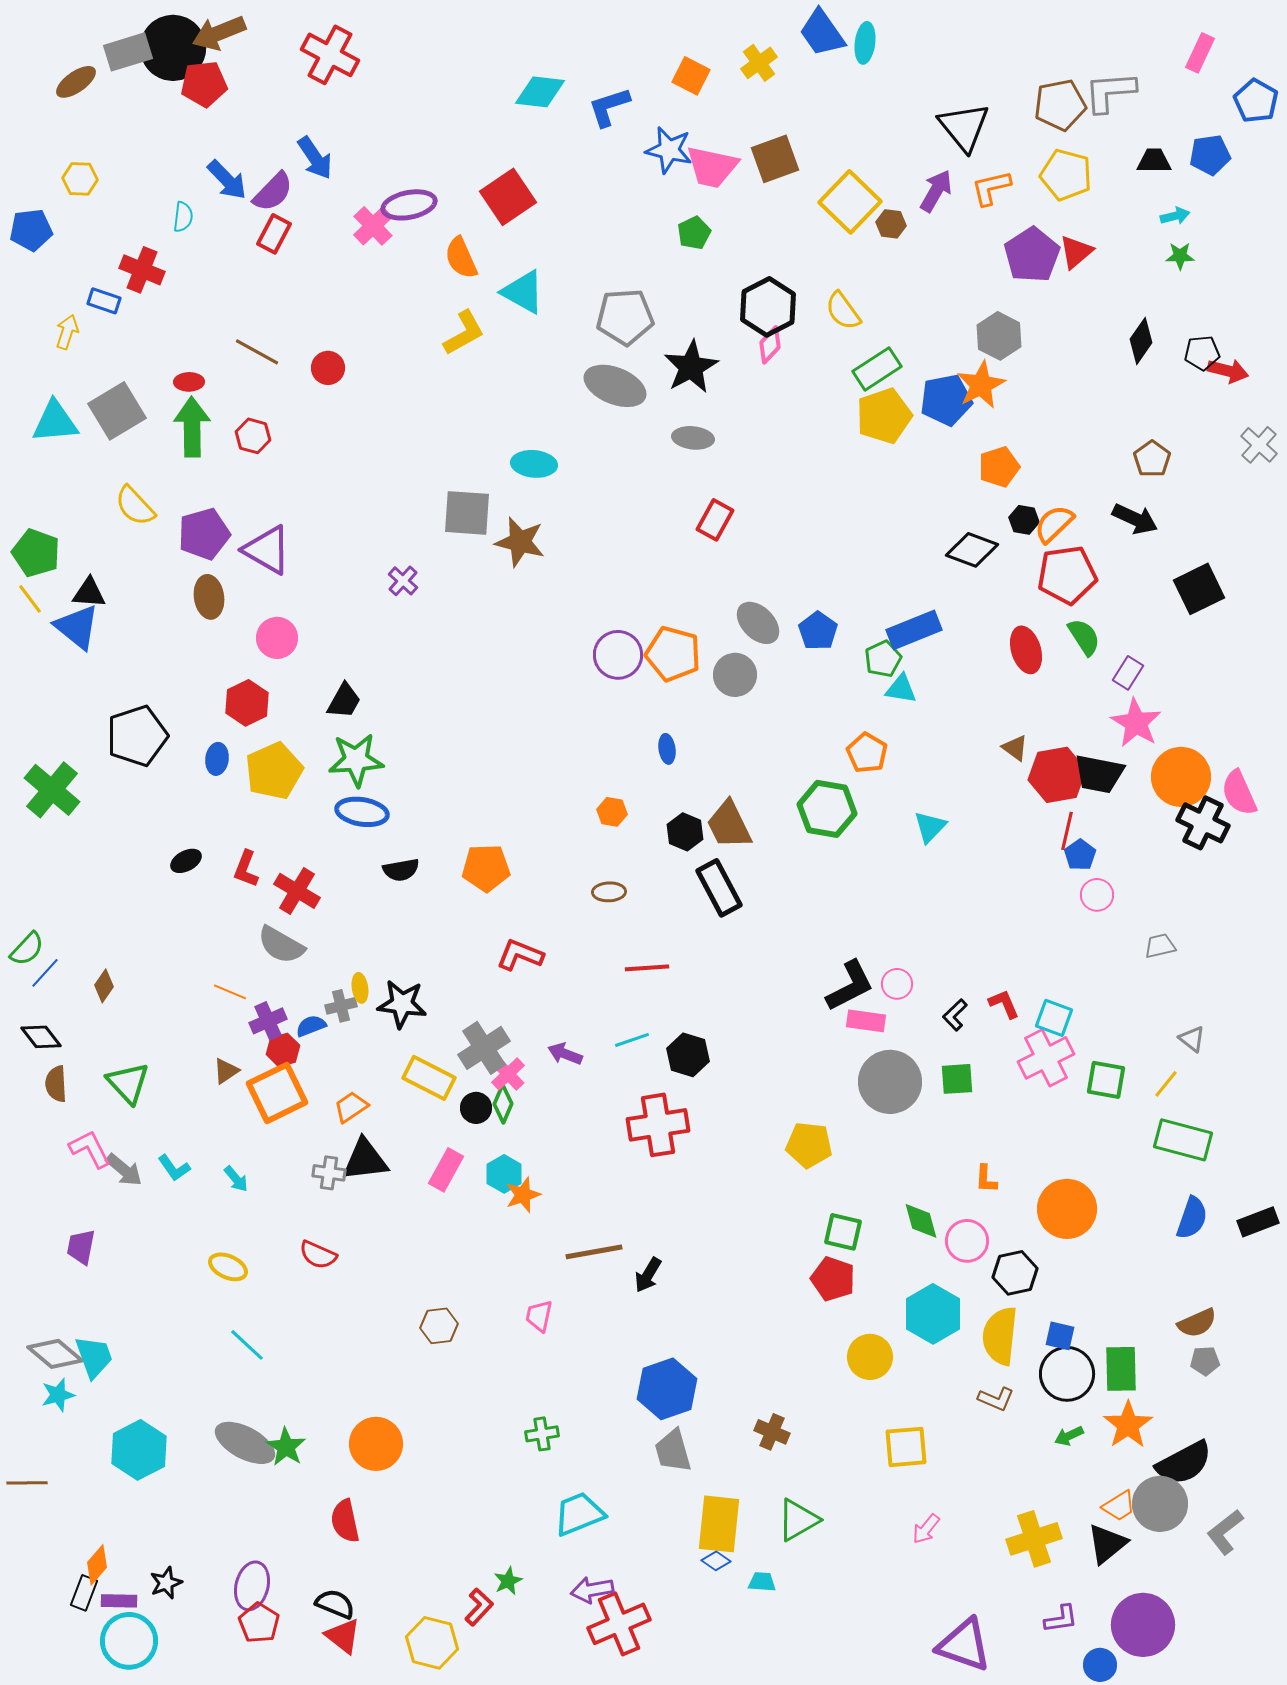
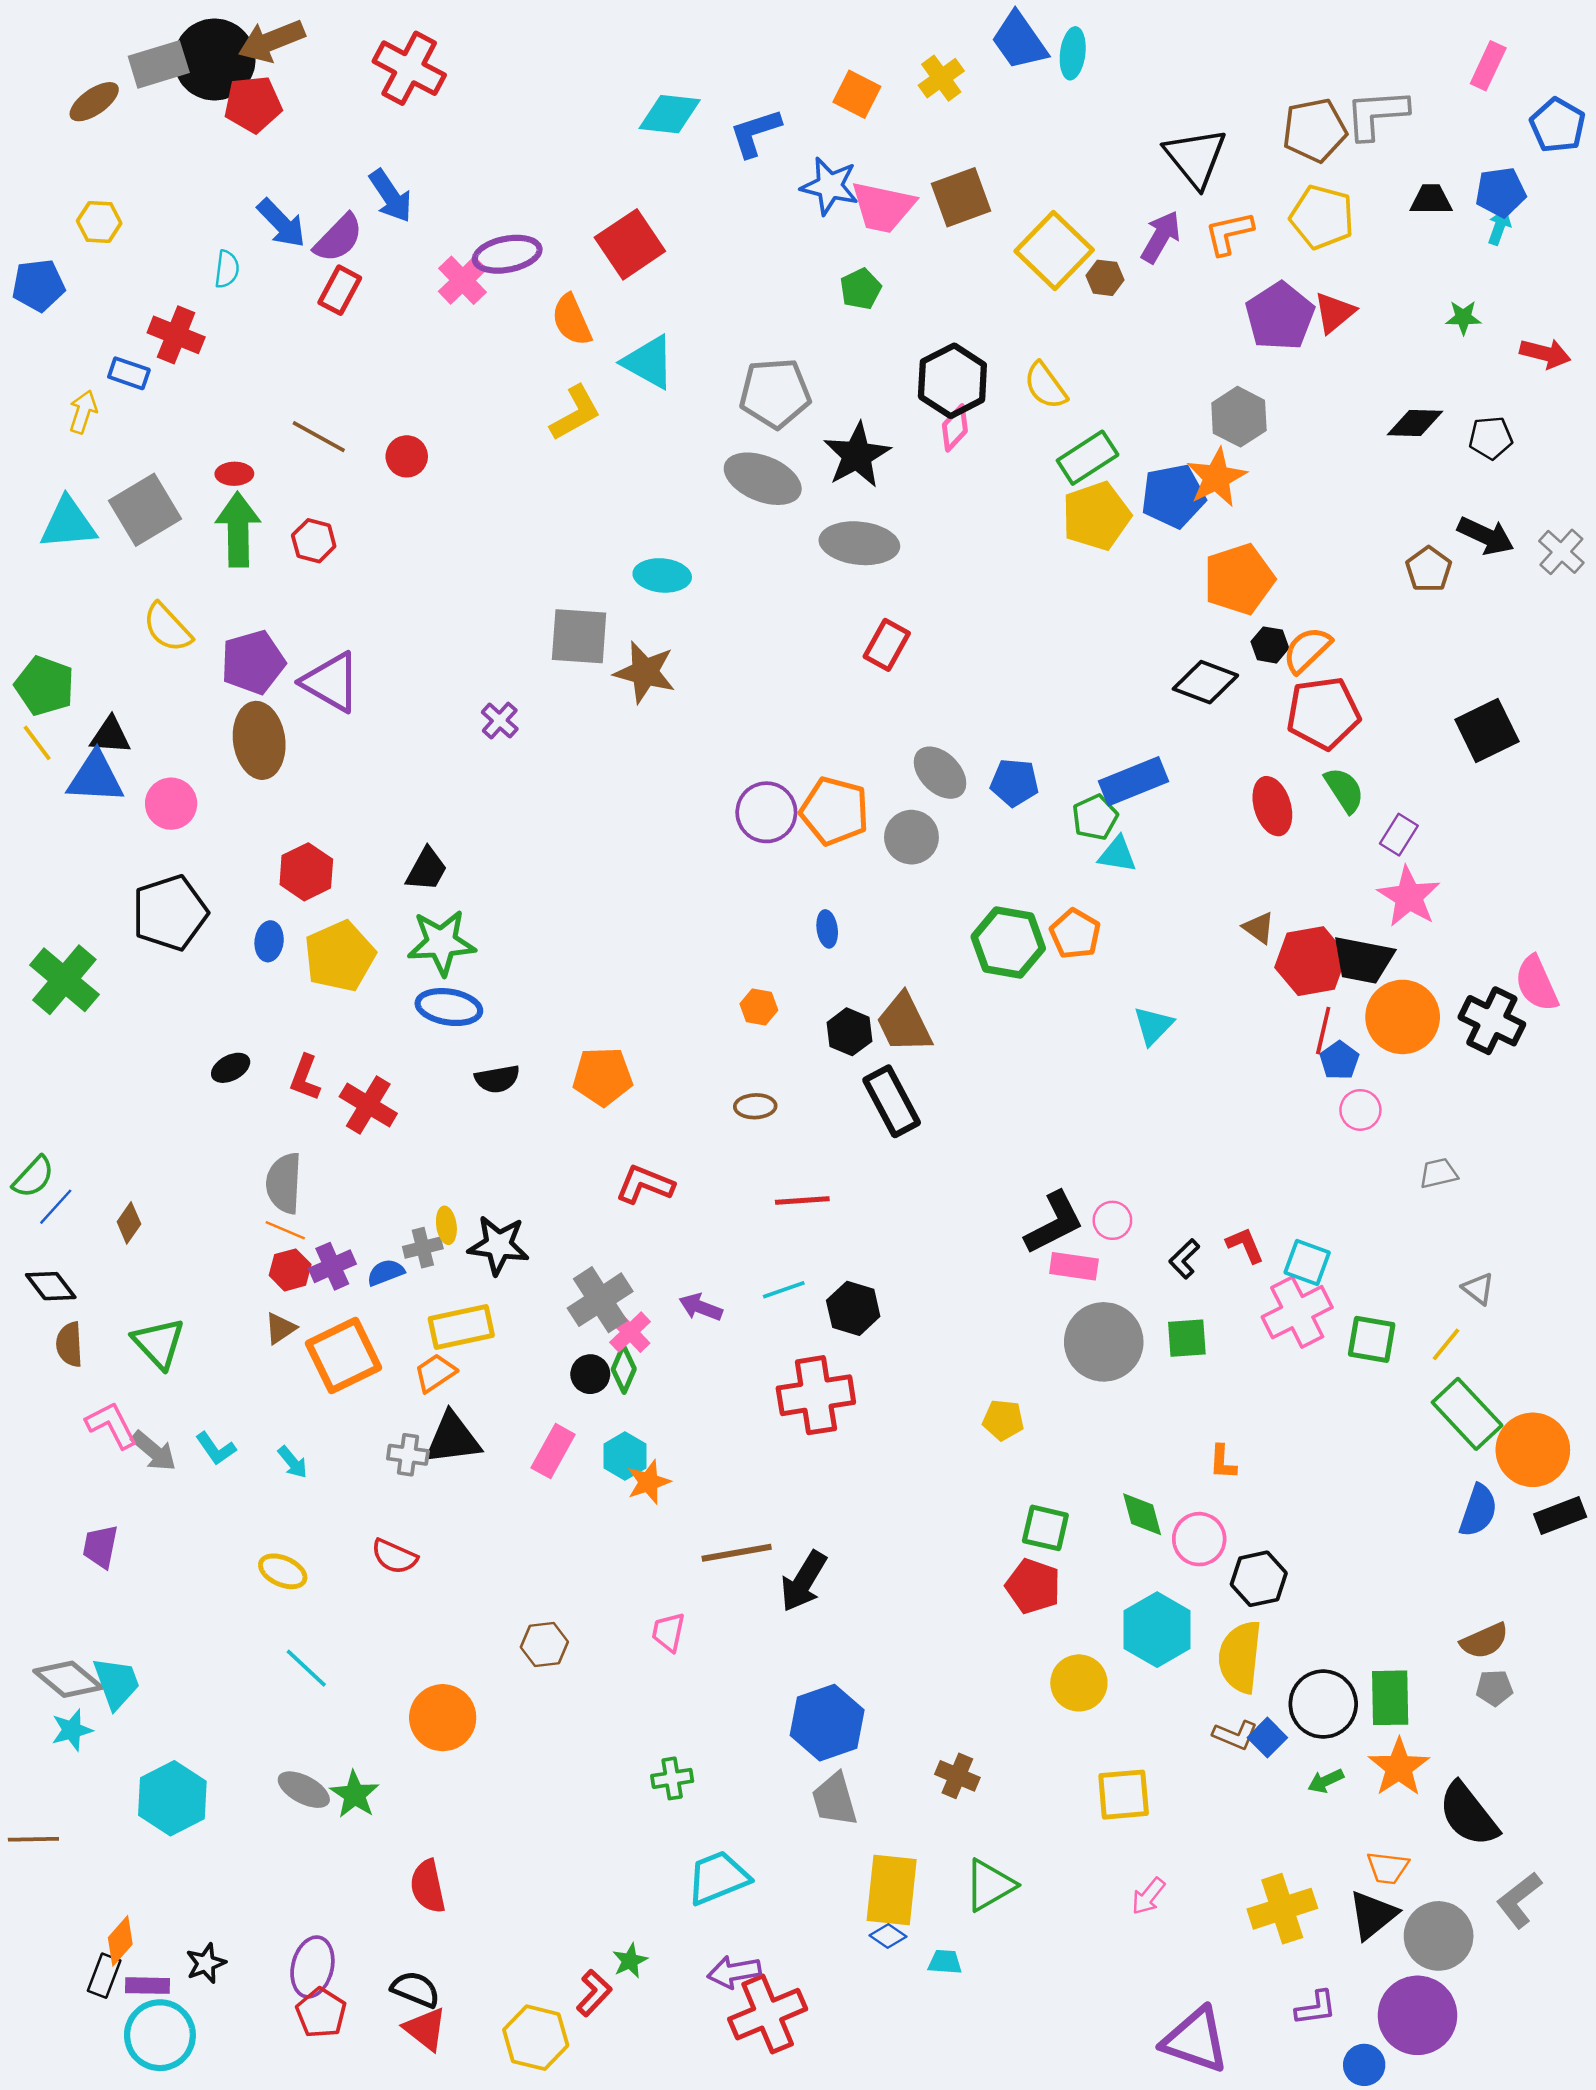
cyan arrow: (1175, 216) -> (1499, 227), moved, turned -56
black diamond: (1141, 341) -> (1415, 423), turned 57
red arrow: (1228, 371) -> (1545, 353), moved
gray ellipse: (693, 438) -> (859, 543), size x1.5
orange pentagon: (999, 467) -> (1239, 579), size x1.4
black arrow: (1135, 519) -> (1486, 536), moved
brown ellipse: (209, 597) -> (259, 740), size x1.4
blue triangle: (77, 627) -> (95, 778), turned -36
blue pentagon: (818, 631) -> (1014, 783), turned -30
pink circle: (277, 638) -> (171, 804), moved
orange circle: (1181, 777) -> (1403, 1017), moved
green hexagon: (827, 809) -> (1008, 943), moved
gray semicircle: (281, 945) -> (284, 1183), moved, turned 63
red hexagon: (283, 1050) -> (290, 1270), moved
yellow rectangle: (429, 1078) -> (461, 1327), moved, turned -39
green rectangle: (1183, 1140) -> (1467, 1414), turned 32
yellow pentagon: (809, 1145) -> (1003, 1420), size x0.7
orange circle: (1067, 1209) -> (1533, 1450), moved
black arrow: (648, 1275) -> (804, 1581), size x1.4
blue square: (1060, 1336) -> (1267, 1738), moved, turned 32
gray ellipse: (245, 1443) -> (304, 1790), size x0.7
orange circle: (376, 1444) -> (443, 1718), moved
black semicircle: (1184, 1463) -> (1468, 1814), turned 80
gray circle: (1160, 1504) -> (1439, 1936), moved
orange trapezoid: (1119, 1506) -> (1388, 1868), turned 39

